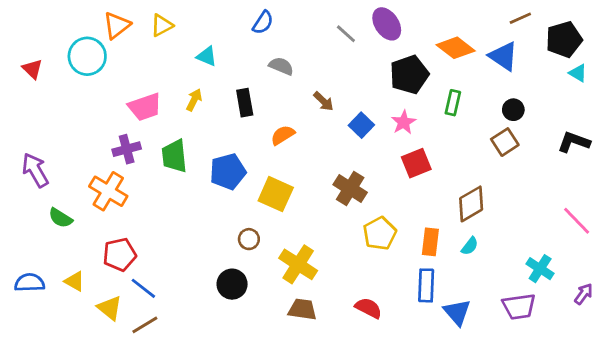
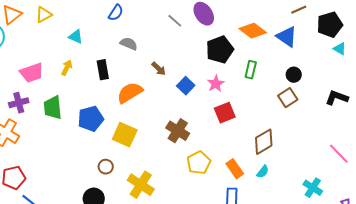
orange semicircle: (283, 135) -> (130, 93), size x1.5
orange rectangle: (430, 242) -> (235, 169), turned -42

